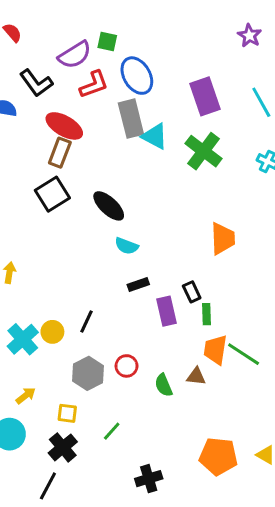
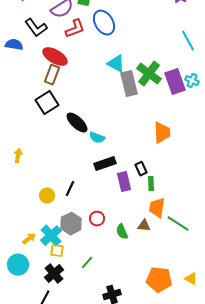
purple rectangle: (205, 96) -> (175, 82), moved
gray rectangle: (131, 119) -> (129, 84), moved
black ellipse: (109, 206) -> (77, 123), moved
black rectangle: (138, 284) -> (105, 164), size x1.5
cyan cross: (23, 339) -> (51, 236), moved
green line: (244, 354) -> (178, 224), moved

